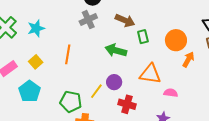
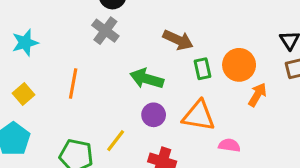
gray cross: (88, 20) -> (105, 31), turned -30
brown arrow: (125, 20) -> (178, 40), moved
green rectangle: (143, 37) -> (202, 69), moved
purple circle: (114, 82) -> (154, 115), moved

